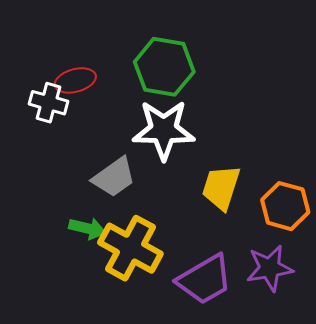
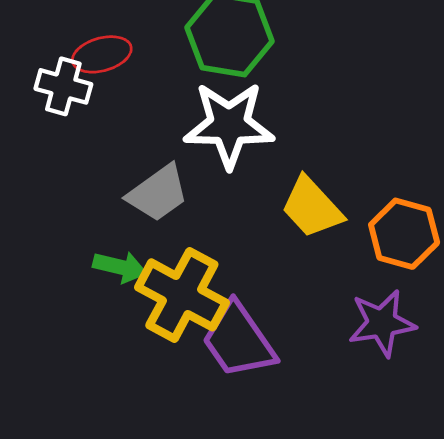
yellow trapezoid: (221, 187) -> (312, 207), turned -60
purple trapezoid: (205, 280) -> (238, 340), moved, turned 86

